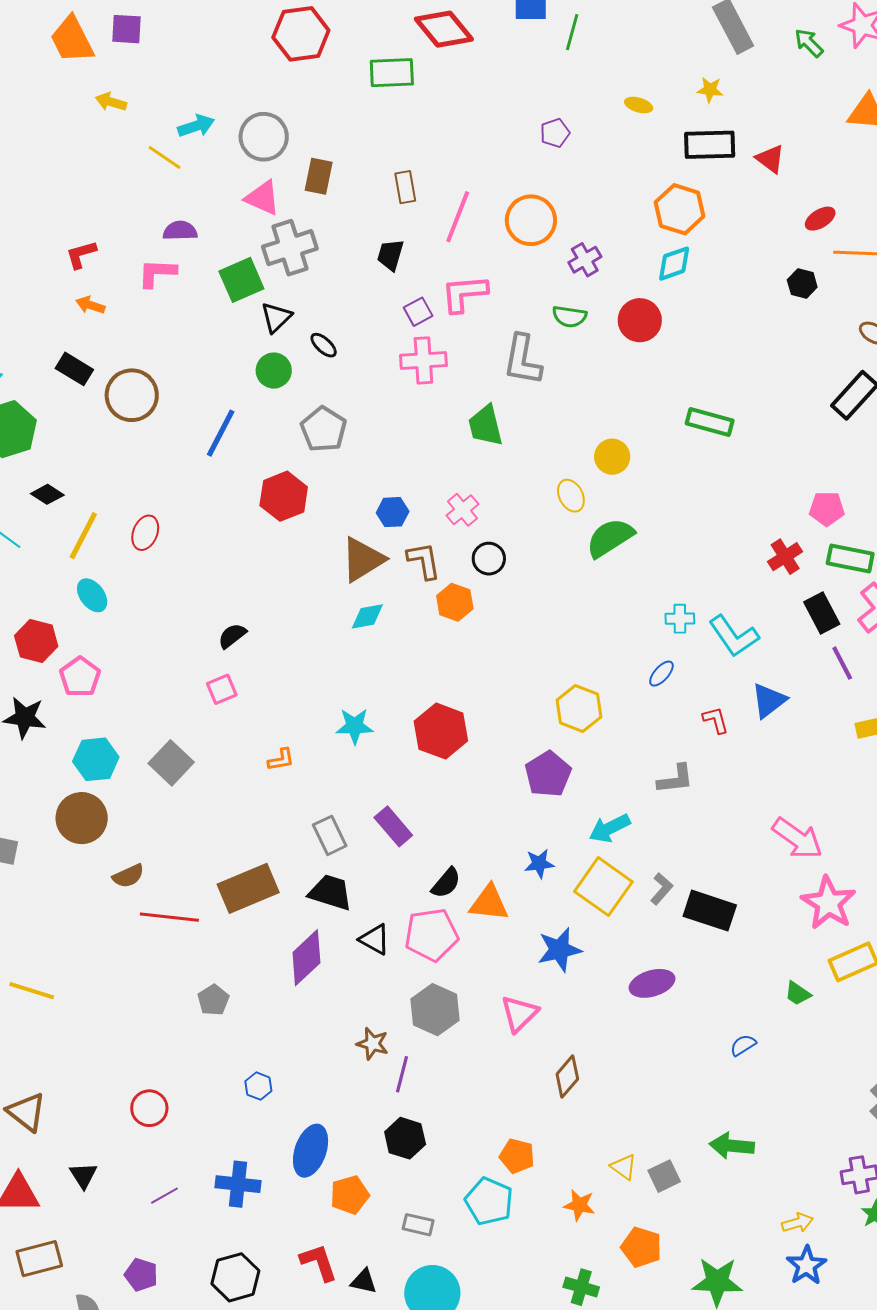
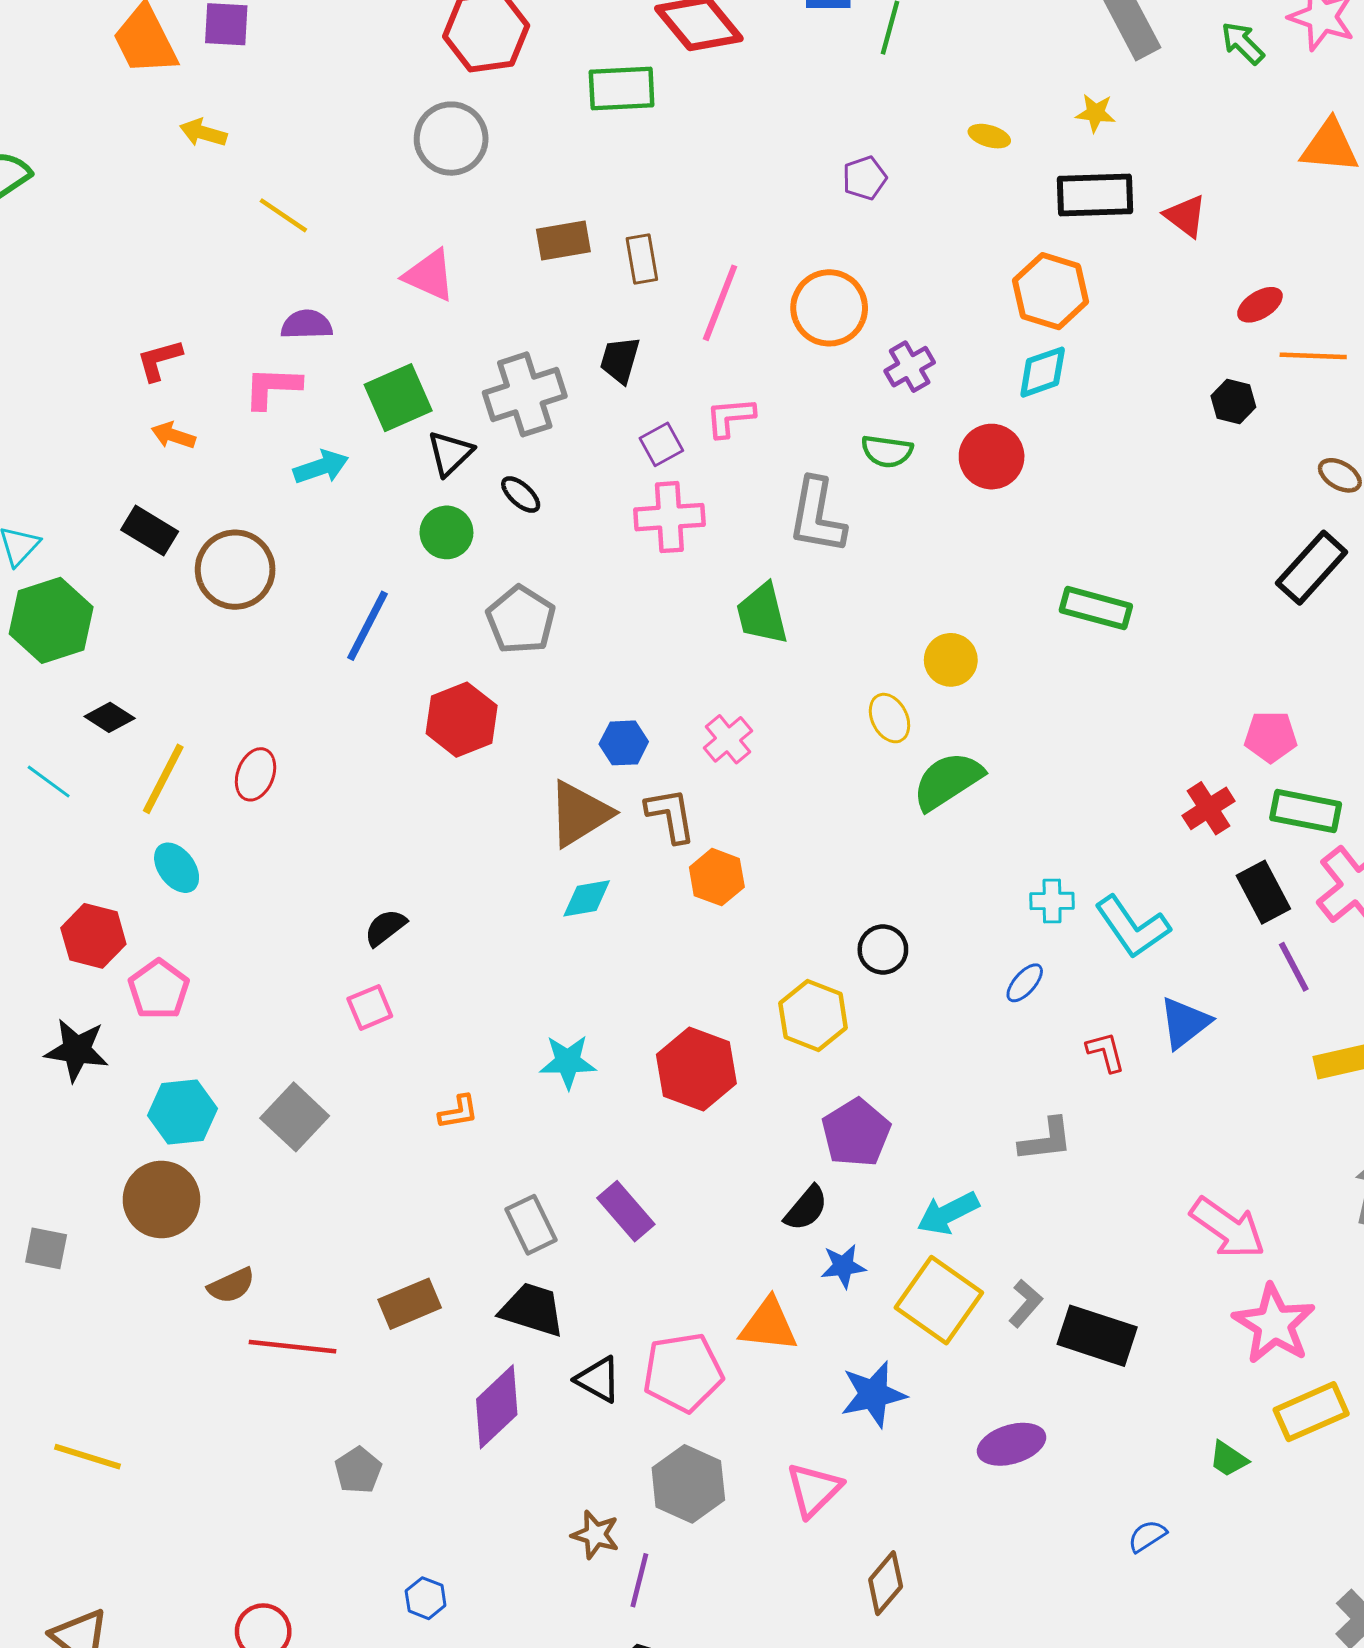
cyan arrow: (196, 126) -> (321, 467), moved
gray circle: (264, 137) -> (451, 139), moved
brown rectangle: (319, 176) -> (563, 240), moved, turned 69
gray cross: (290, 248) -> (525, 394), moved
pink L-shape: (464, 293) -> (730, 417), size x0.7
black circle: (489, 559) -> (883, 949), moved
yellow hexagon: (579, 709) -> (813, 1016), moved
black semicircle: (446, 883) -> (806, 1208), moved
brown rectangle: (248, 888) -> (410, 1304), size x0.7

